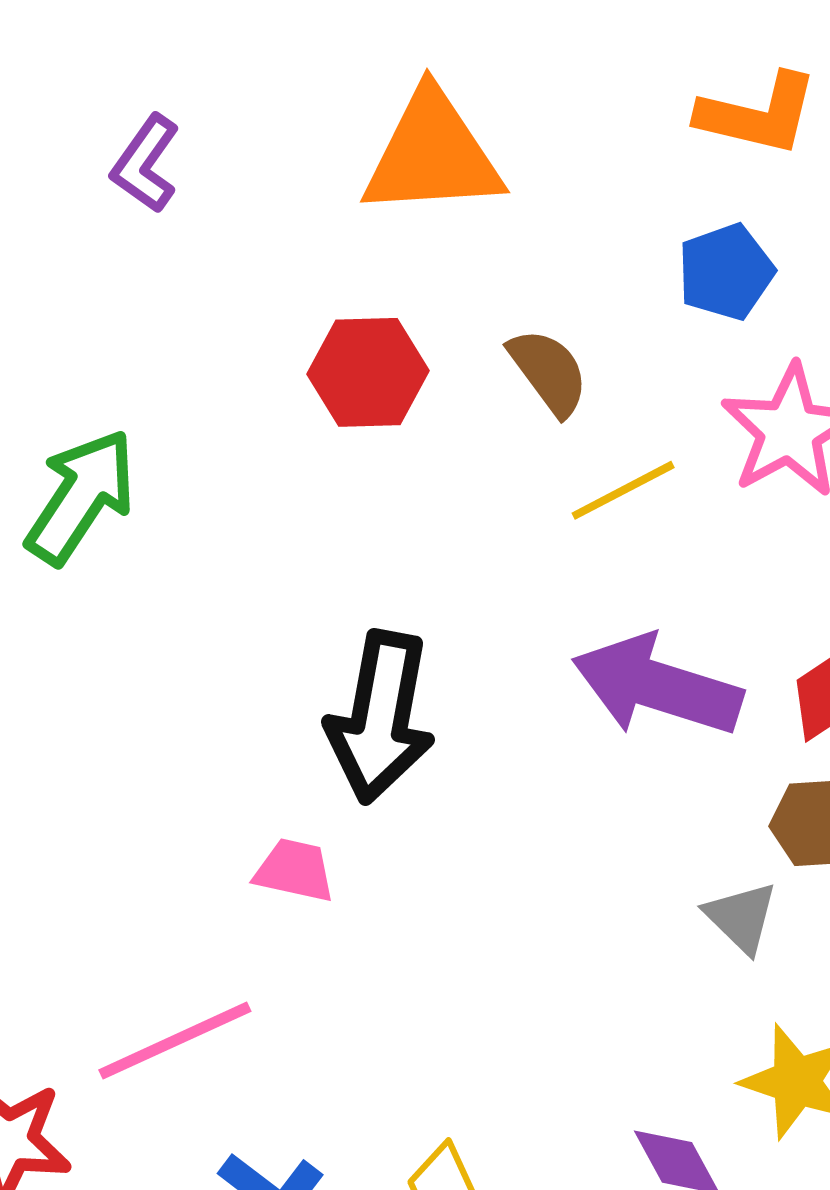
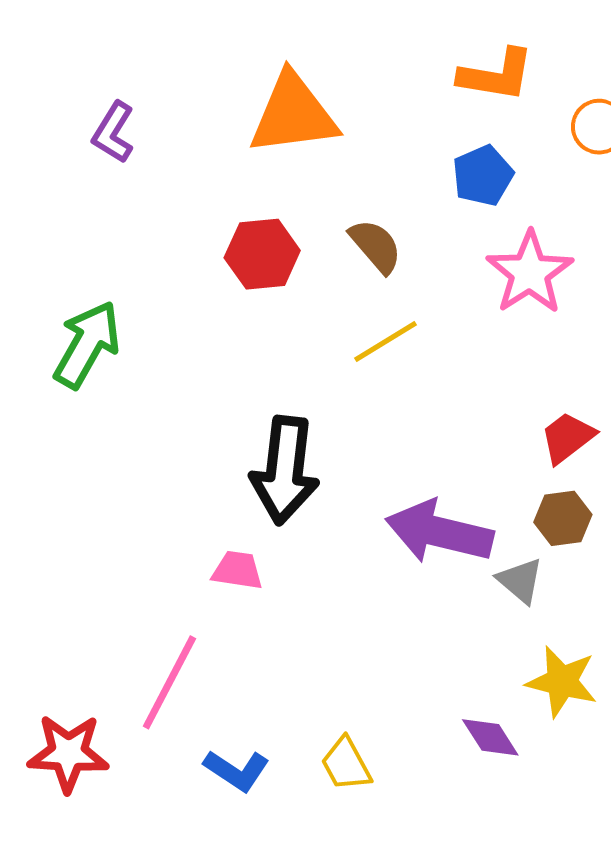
yellow line: (623, 490) -> (385, 341), moved
purple arrow: (657, 686) -> (439, 532), moved
pink line: (175, 1041) -> (169, 682), turned -34

